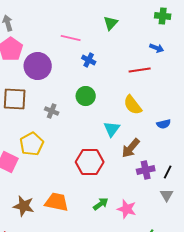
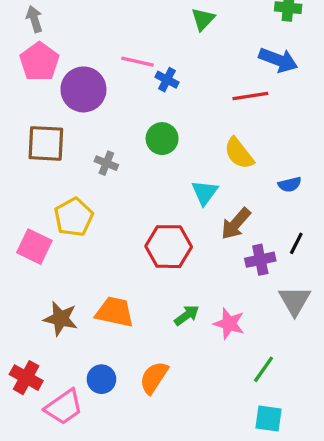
pink line: (71, 38) -> (137, 62), moved
blue arrow: (157, 48) -> (278, 60), size x1.6
black line: (168, 172) -> (296, 243), moved
gray triangle: (167, 195) -> (295, 301), size x1.5

